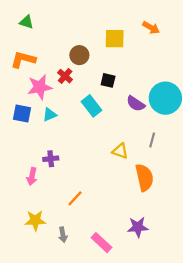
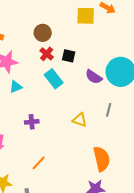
yellow square: (115, 39) -> (86, 16), moved
red cross: (65, 76) -> (47, 54), moved
purple cross: (51, 159) -> (32, 122), moved
orange semicircle: (144, 177) -> (102, 159), moved

